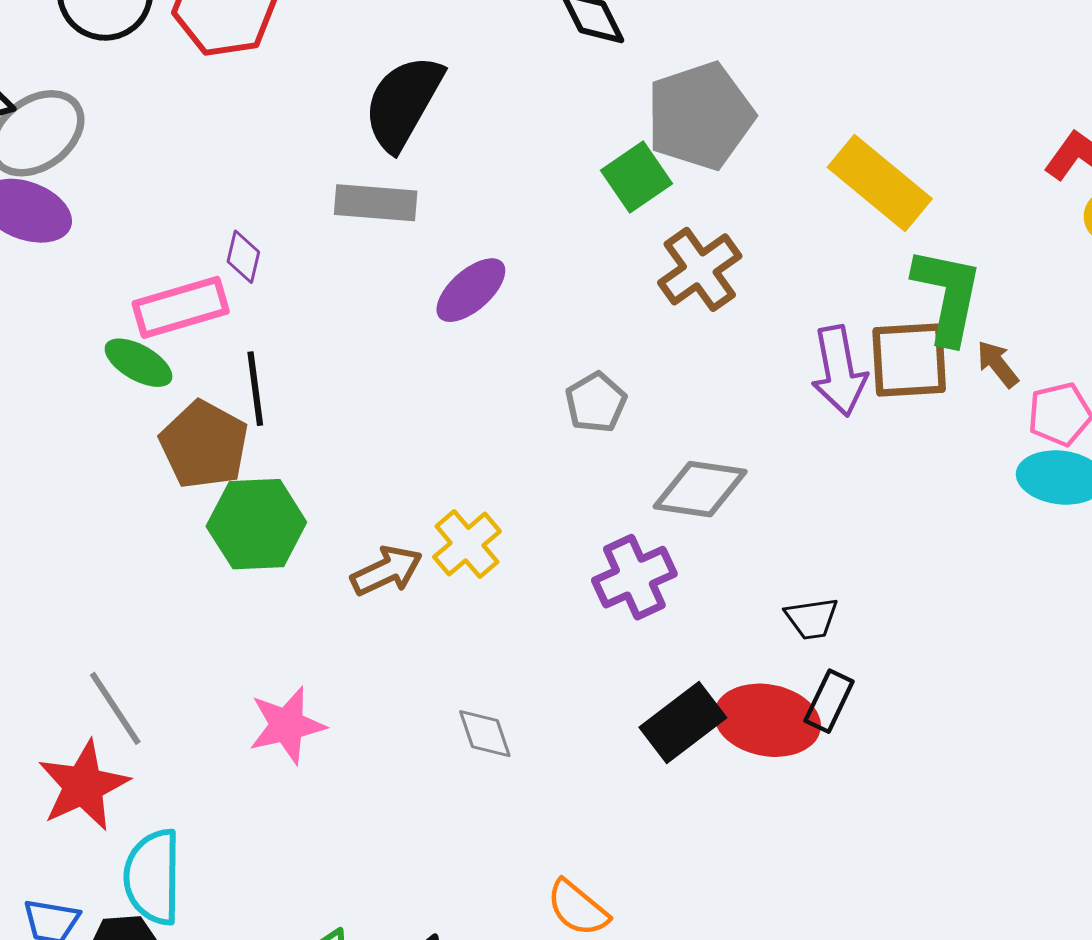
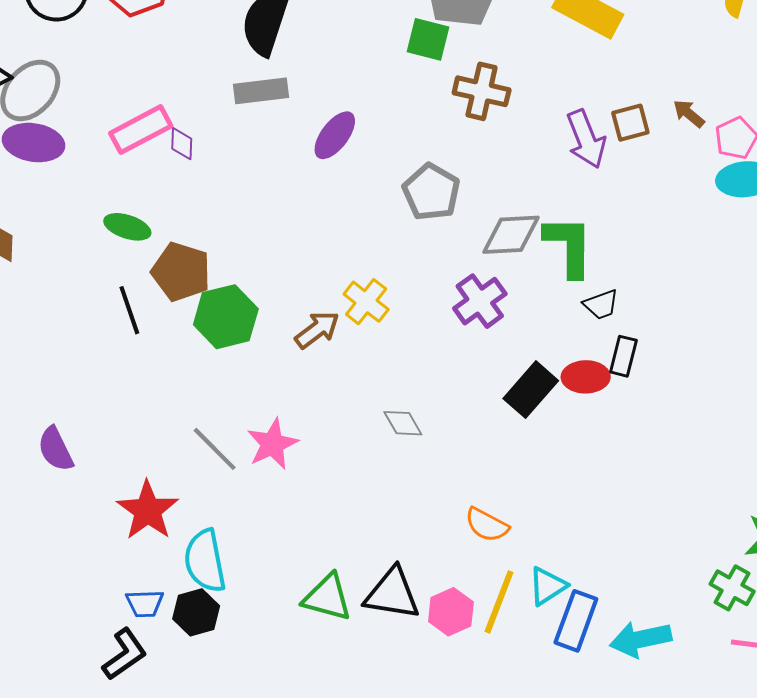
green square: (636, 177) -> (428, 39), turned -30
brown cross: (700, 269) -> (482, 91), turned -30
green L-shape: (947, 295) -> (569, 246), moved
pink rectangle: (181, 307) -> (141, 130), moved
brown square: (909, 360) -> (630, 123), size x0.7
black line: (255, 389) -> (129, 310), moved
gray pentagon: (596, 402) -> (431, 192), size x1.4
gray line: (115, 708) -> (215, 449), moved
red ellipse: (767, 720) -> (586, 377), size x0.7

